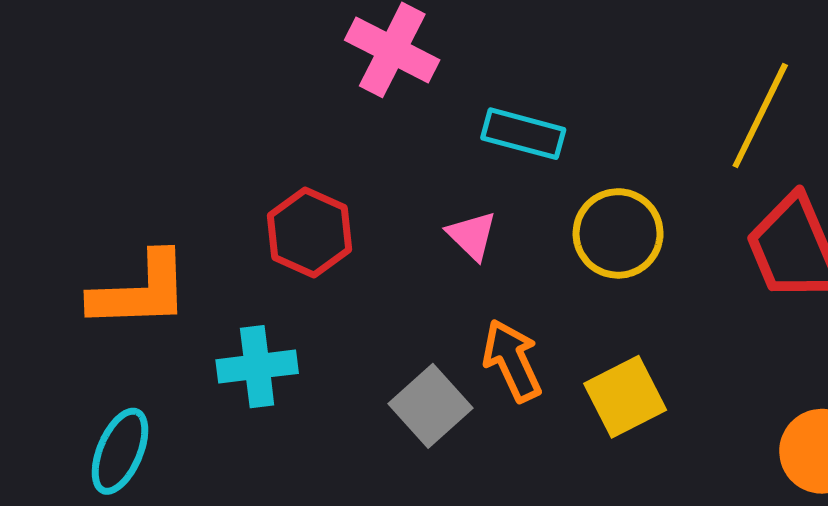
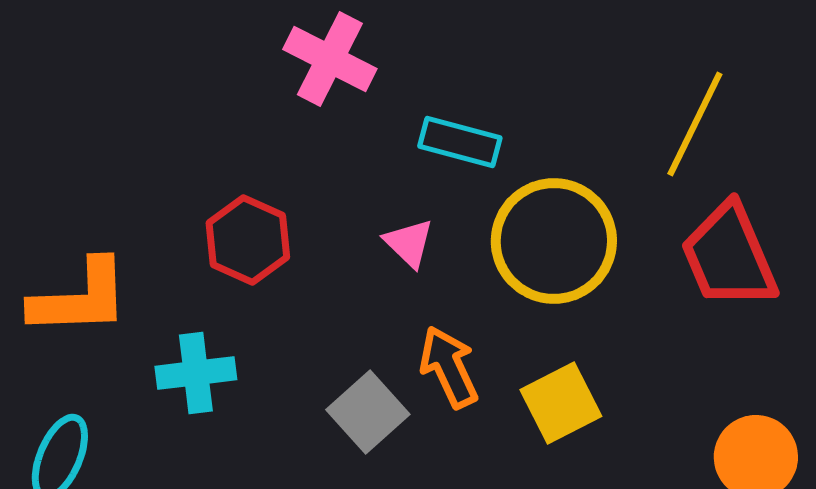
yellow circle: (618, 233) -> (554, 241), size x1.4

